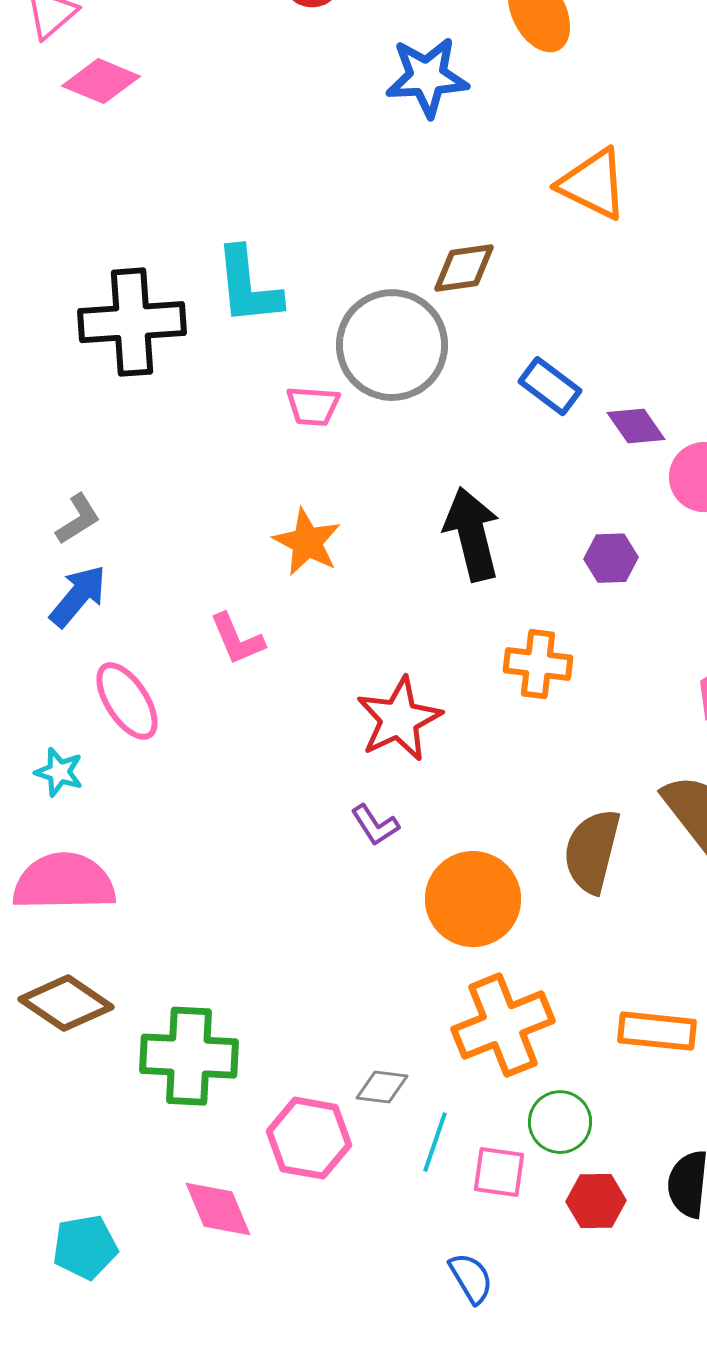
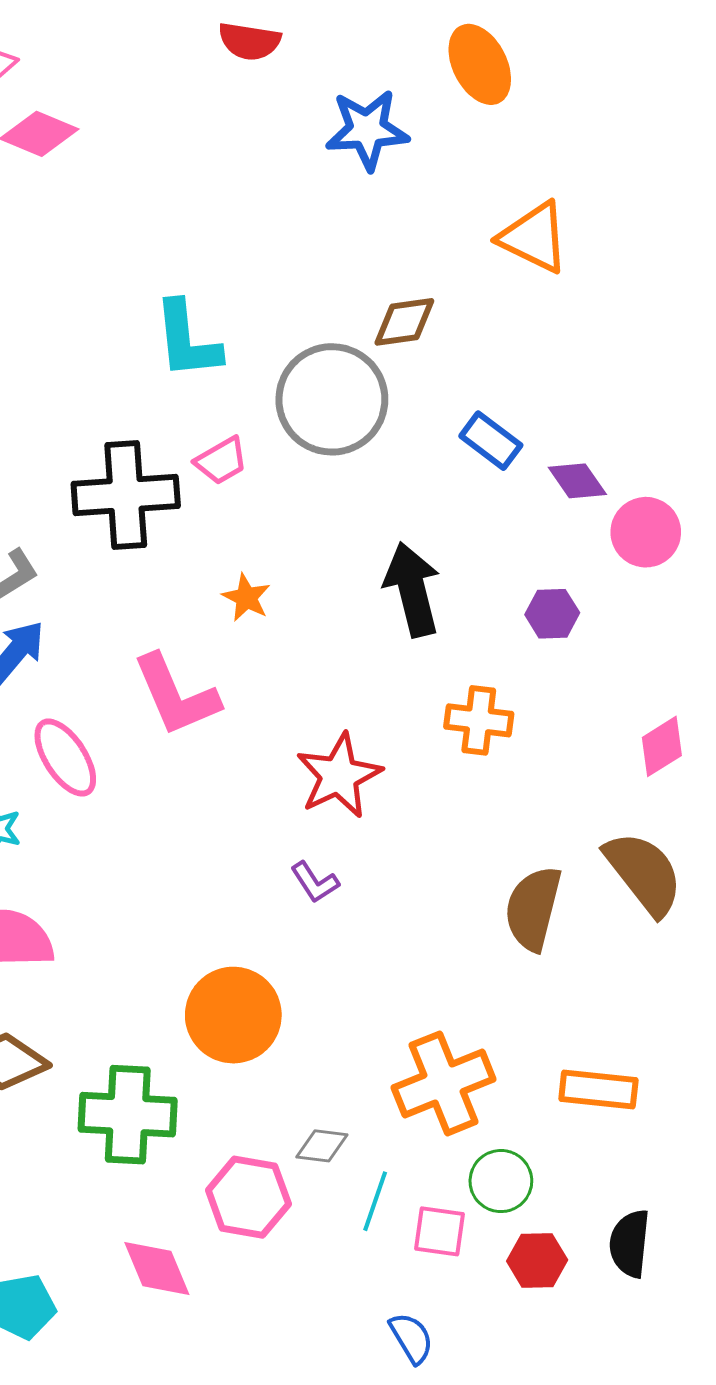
black cross: (132, 322) -> (126, 495), moved
pink trapezoid: (313, 406) -> (221, 461), moved, turned -34
orange star: (307, 542) -> (246, 598), size x0.7
pink L-shape: (237, 639) -> (176, 695), size x1.6
orange circle: (473, 899) -> (233, 1015), moved

